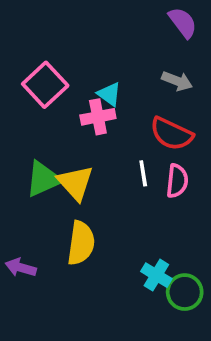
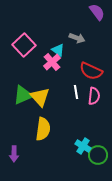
gray arrow: (177, 81) -> (77, 38), moved
pink cross: (98, 117) -> (52, 62), turned -30
purple arrow: (21, 268) -> (14, 154), moved, turned -105

